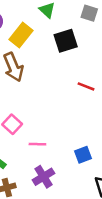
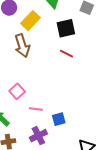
red line: (86, 86) -> (67, 54), moved
blue square: (83, 155) -> (59, 119), moved

